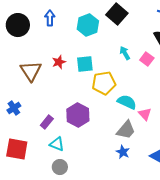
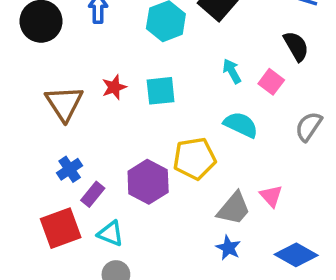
yellow pentagon: (104, 83) -> (194, 159), moved
cyan semicircle: (127, 102) -> (241, 125), moved
blue cross: (14, 108) -> (70, 169), moved
pink triangle: (145, 114) -> (271, 196), moved
red square: (17, 149) -> (61, 228), moved, turned -30

